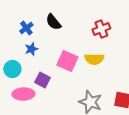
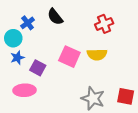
blue star: (31, 49) -> (17, 58), moved
cyan circle: (12, 69) -> (13, 38), moved
purple square: (42, 80) -> (38, 68), moved

